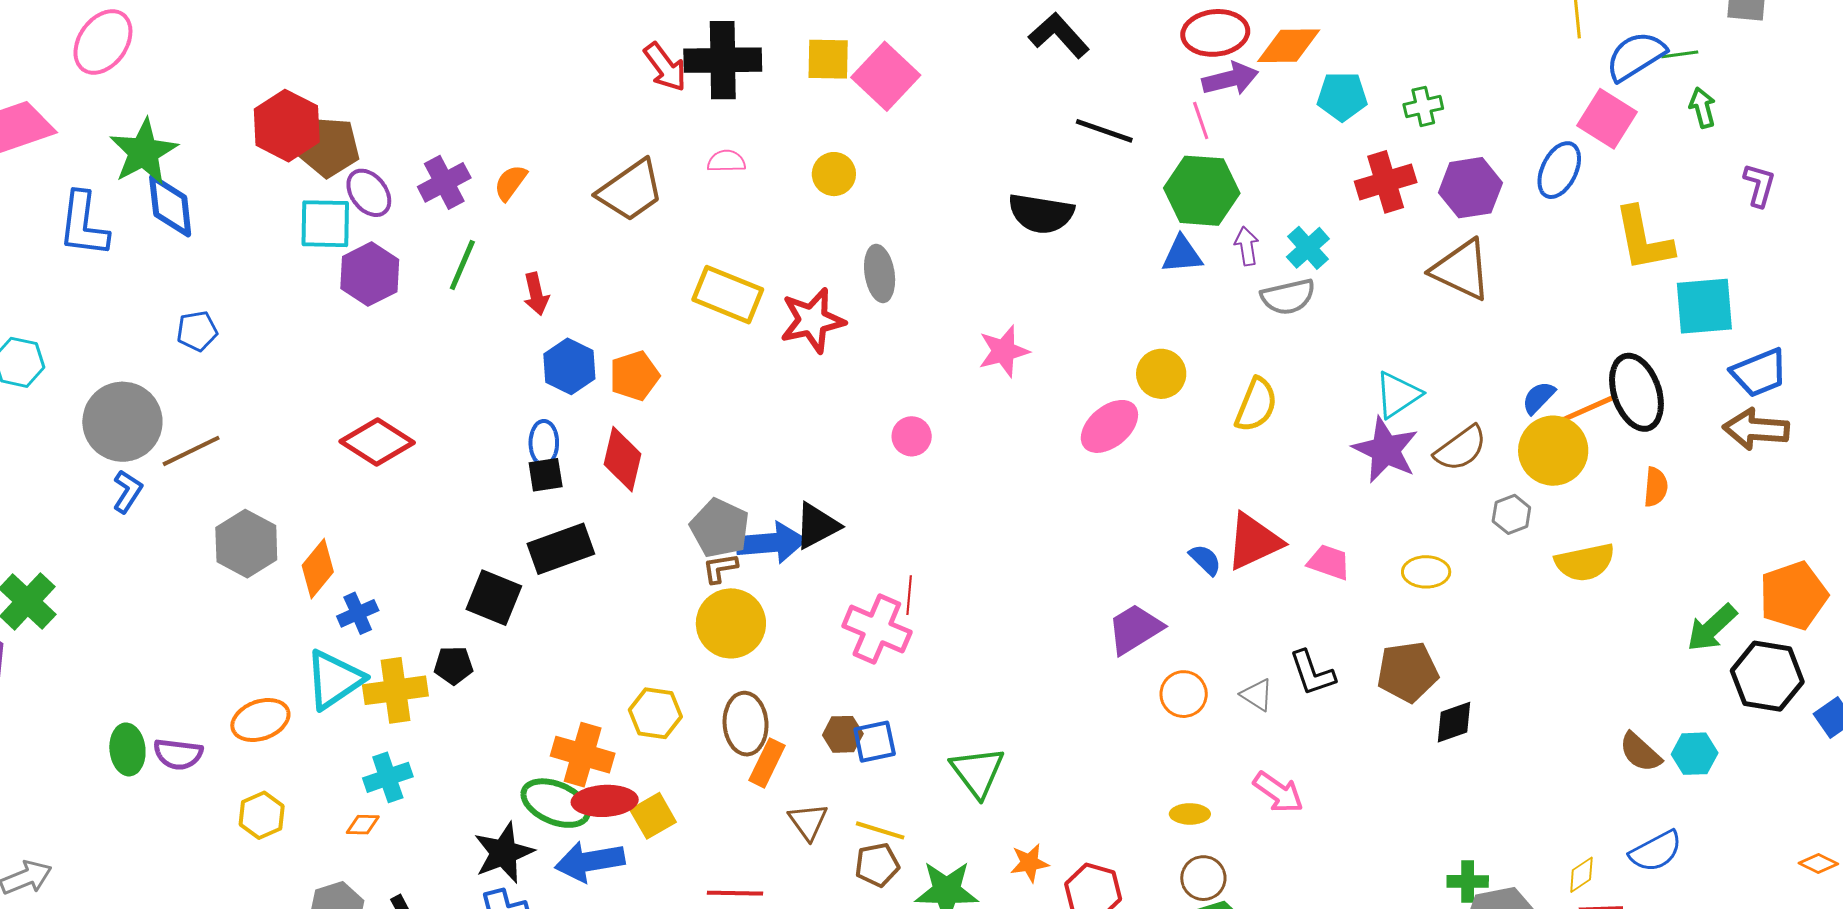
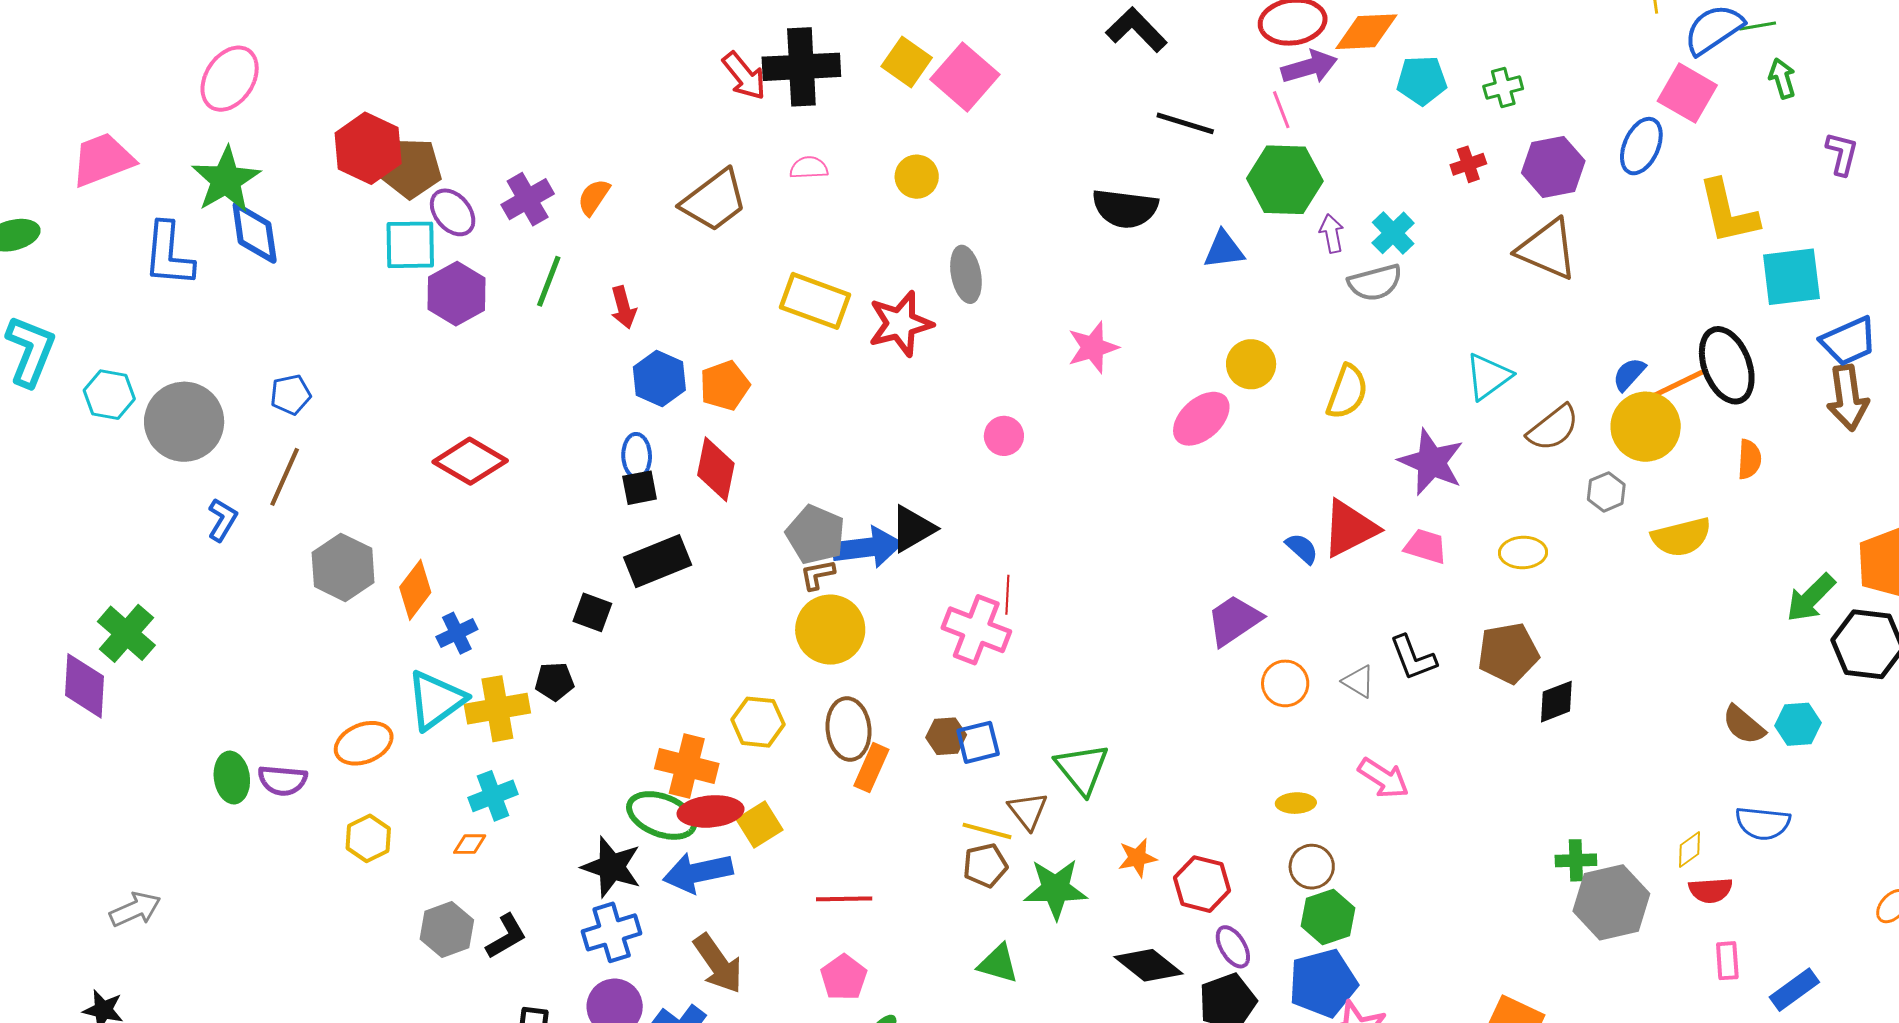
pink ellipse: (103, 42) -> (230, 79), moved
yellow square: (828, 59) -> (907, 62), turned 36
red cross: (1386, 182) -> (1468, 164), size x0.6
blue triangle: (1182, 255) -> (1224, 250), moved
blue pentagon: (197, 331) -> (291, 395), moved
gray circle: (122, 422) -> (184, 422), moved
brown arrow: (1756, 429) -> (1848, 398), turned -100
purple star: (1385, 450) -> (1431, 462), moved
brown line: (191, 451) -> (285, 477), turned -38
black square: (494, 598) -> (592, 612), size x0.7
brown triangle: (808, 822) -> (1028, 811), moved
blue semicircle: (1656, 851) -> (1763, 823), turned 36
black star: (504, 853) -> (612, 867), turned -30

